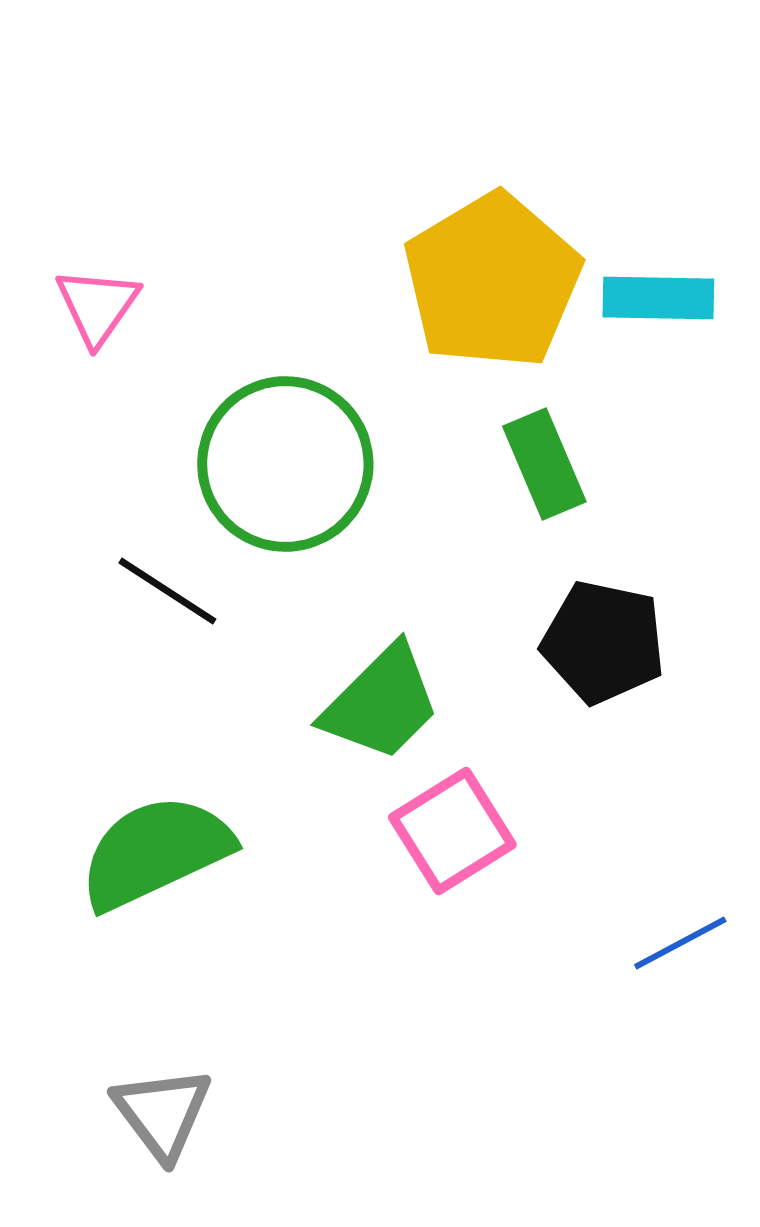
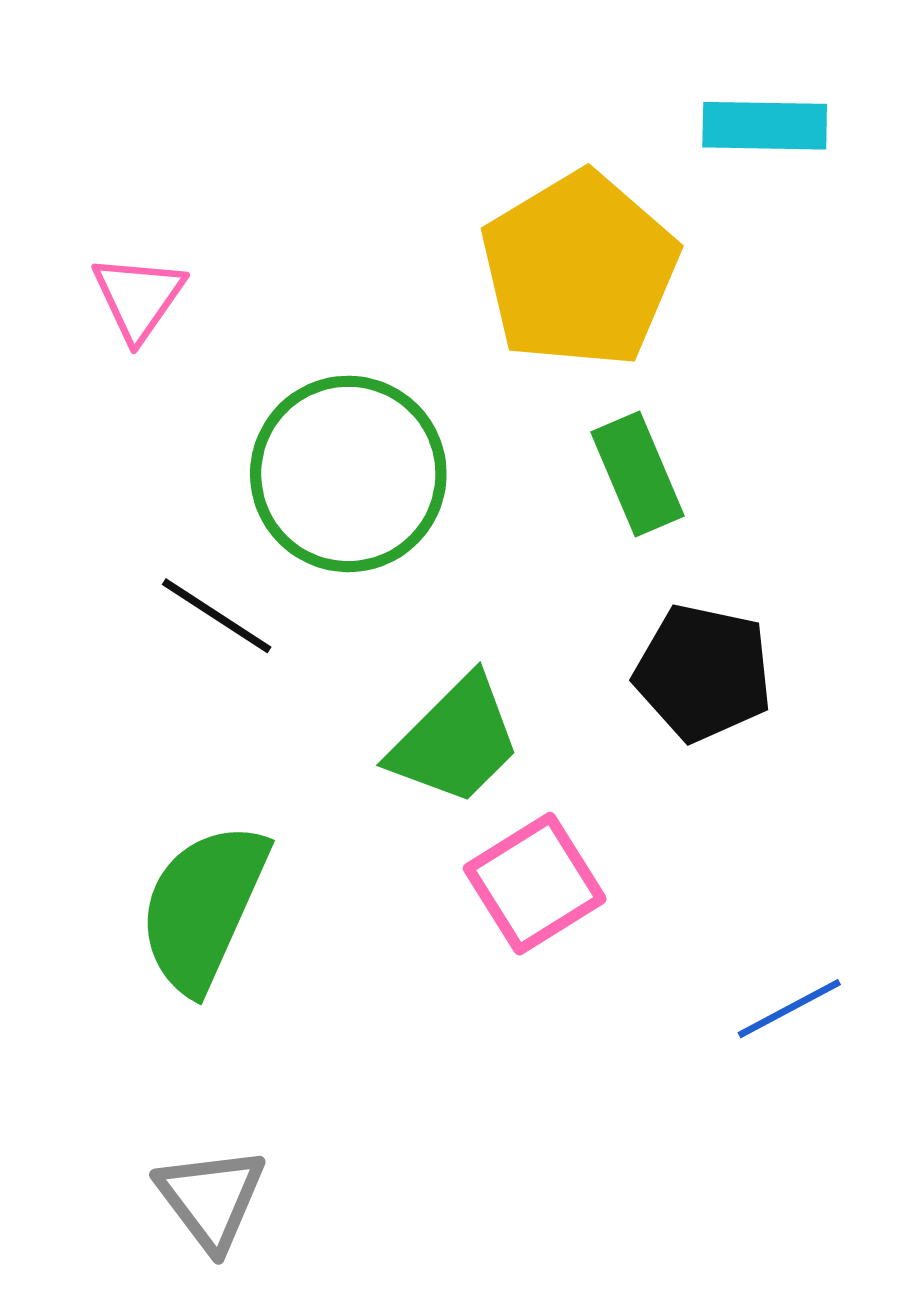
cyan rectangle: (658, 298) -> (765, 126), moved
green semicircle: (155, 852) -> (203, 907), turned -41

